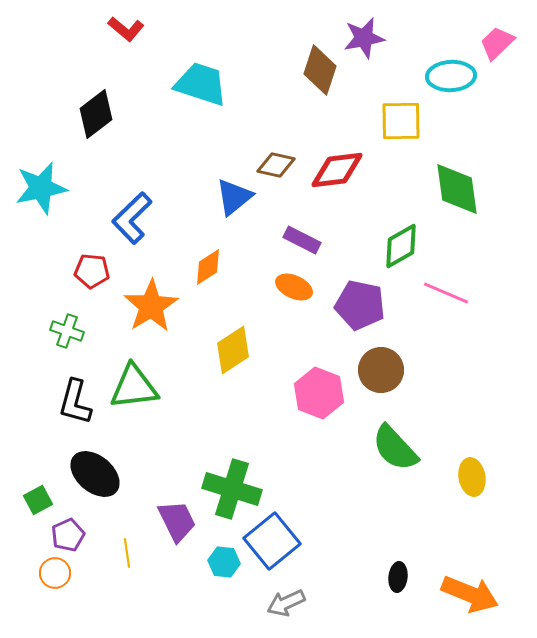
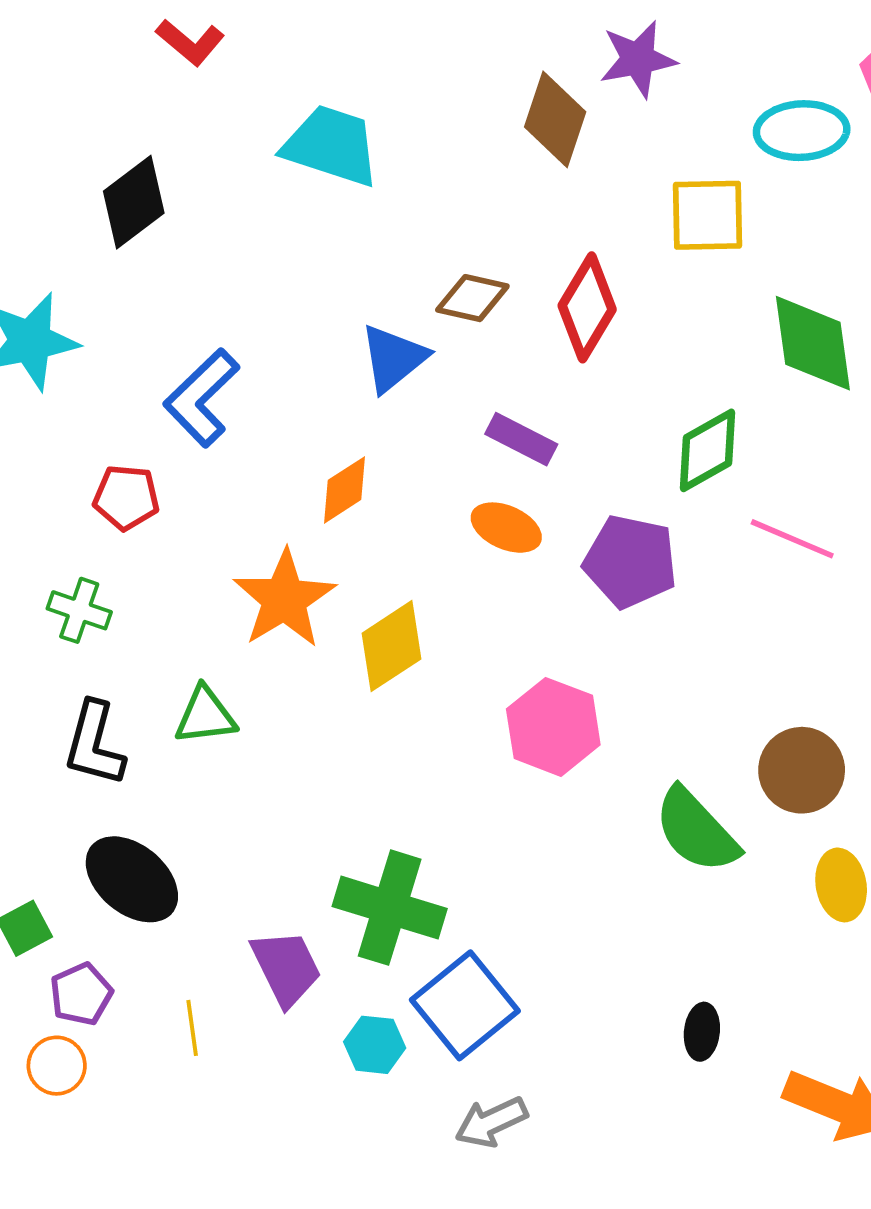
red diamond: (337, 170) -> (587, 307), turned -52
orange star: (151, 306) -> (284, 599), moved
brown circle: (381, 370) -> (802, 770), moved
green triangle: (134, 387) -> (205, 716), size x0.7
black ellipse: (398, 577) -> (702, 1032), moved

